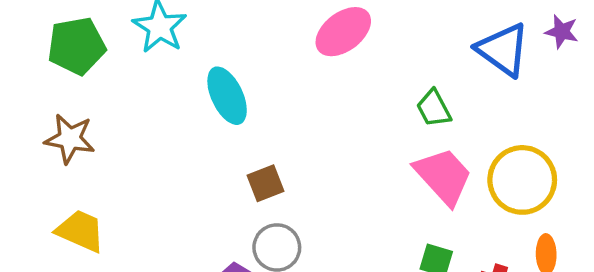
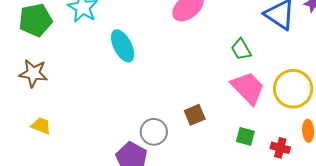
brown square: (266, 183) -> (195, 115), moved
yellow trapezoid: (80, 231) -> (41, 126), size x0.7

